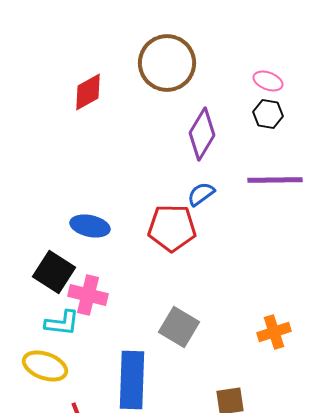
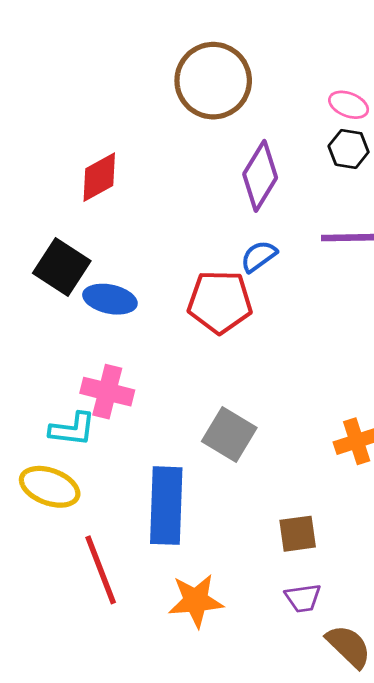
red diamond: (88, 92) -> (99, 177), moved
black square: (54, 272) -> (62, 267), moved

